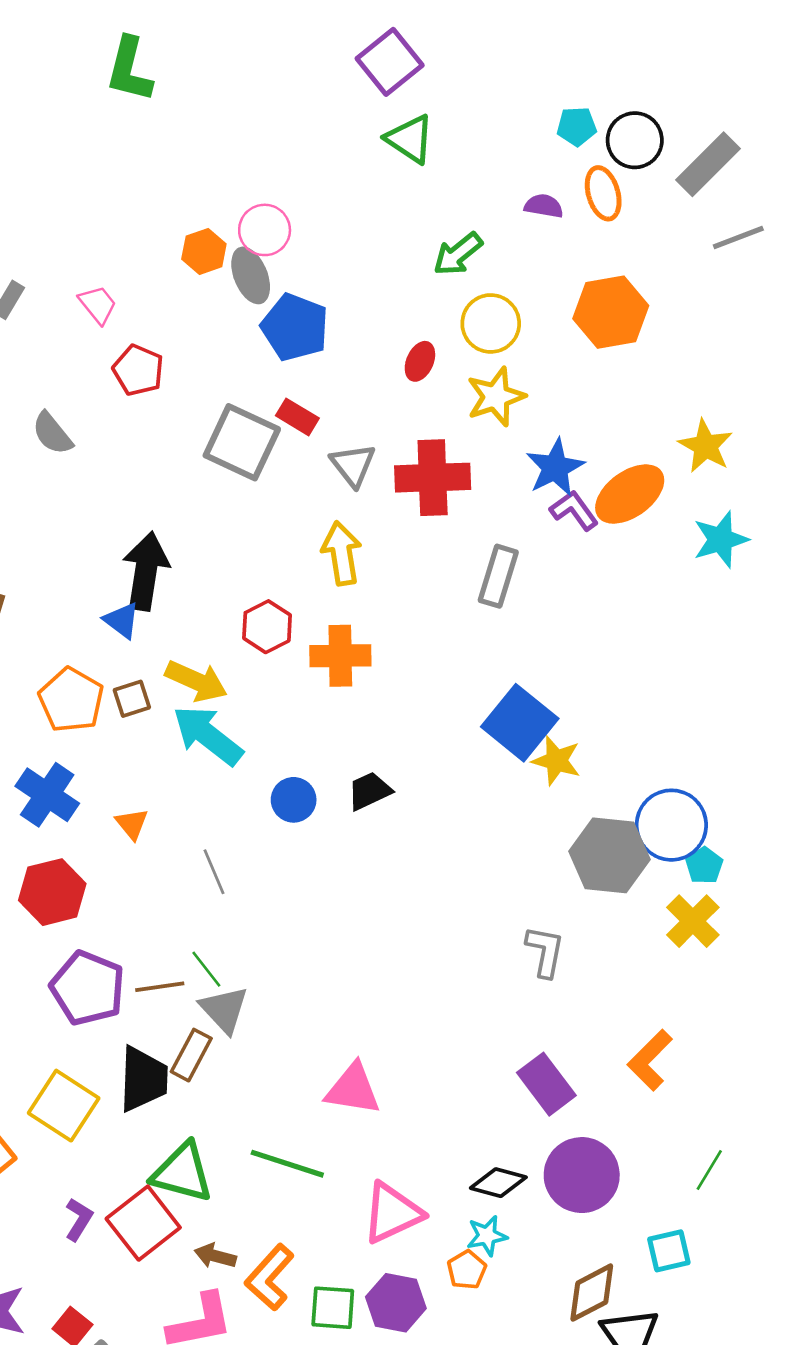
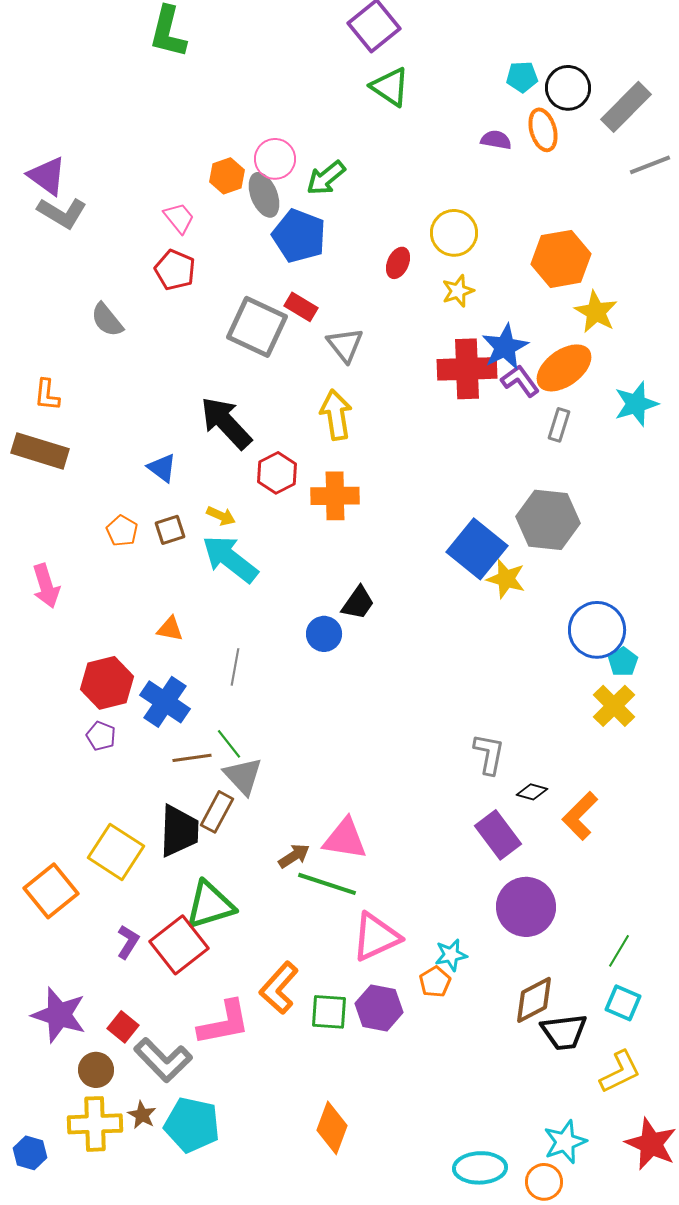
green arrow: (458, 254) -> (326, 178), moved
pink trapezoid: (98, 305) -> (179, 218), moved
orange hexagon: (611, 312) -> (561, 259), moved
yellow star: (496, 397) -> (458, 291), size x0.7
yellow star: (705, 446) -> (596, 312), moved
red cross: (433, 478) -> (467, 369), moved
black arrow: (146, 571) -> (226, 423), moved, turned -52
gray rectangle: (498, 576) -> (559, 425), moved, size x0.7
yellow arrow: (196, 681) -> (221, 516), size x0.6
orange pentagon: (71, 700) -> (122, 531), size x0.6
black trapezoid: (369, 791) -> (358, 603), turned 150
blue cross: (47, 795) -> (165, 702), moved
blue circle: (294, 800) -> (324, 634), moved
orange triangle: (132, 824) -> (170, 629), turned -40
gray hexagon: (609, 855) -> (548, 520), moved
gray line: (214, 872) -> (235, 667), turned 33
gray L-shape: (545, 951) -> (489, 754), moved
purple pentagon: (88, 988) -> (101, 736), moved, size x0.5
green line: (287, 1164) -> (327, 884), moved
green line: (709, 1170) -> (619, 951), moved
green triangle: (182, 1173) -> (210, 905), turned -32
black diamond: (498, 1183) -> (532, 792), moved, size x0.7
cyan square: (669, 1251) -> (623, 1003), moved, turned 36
brown arrow: (215, 1256) -> (294, 856), moved, turned 132

